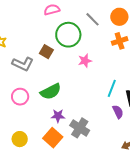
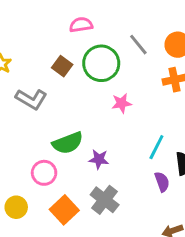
brown square: (46, 52) -> (62, 66), moved
pink circle: (20, 97) -> (44, 173), moved
purple star: (58, 116) -> (99, 159), moved

